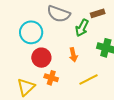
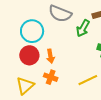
orange arrow: (73, 55) -> (50, 56), moved
red circle: (41, 58) -> (29, 55), moved

